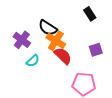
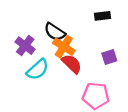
black rectangle: (90, 14) -> (103, 16), turned -64
cyan semicircle: (33, 61) -> (38, 69), size x1.5

